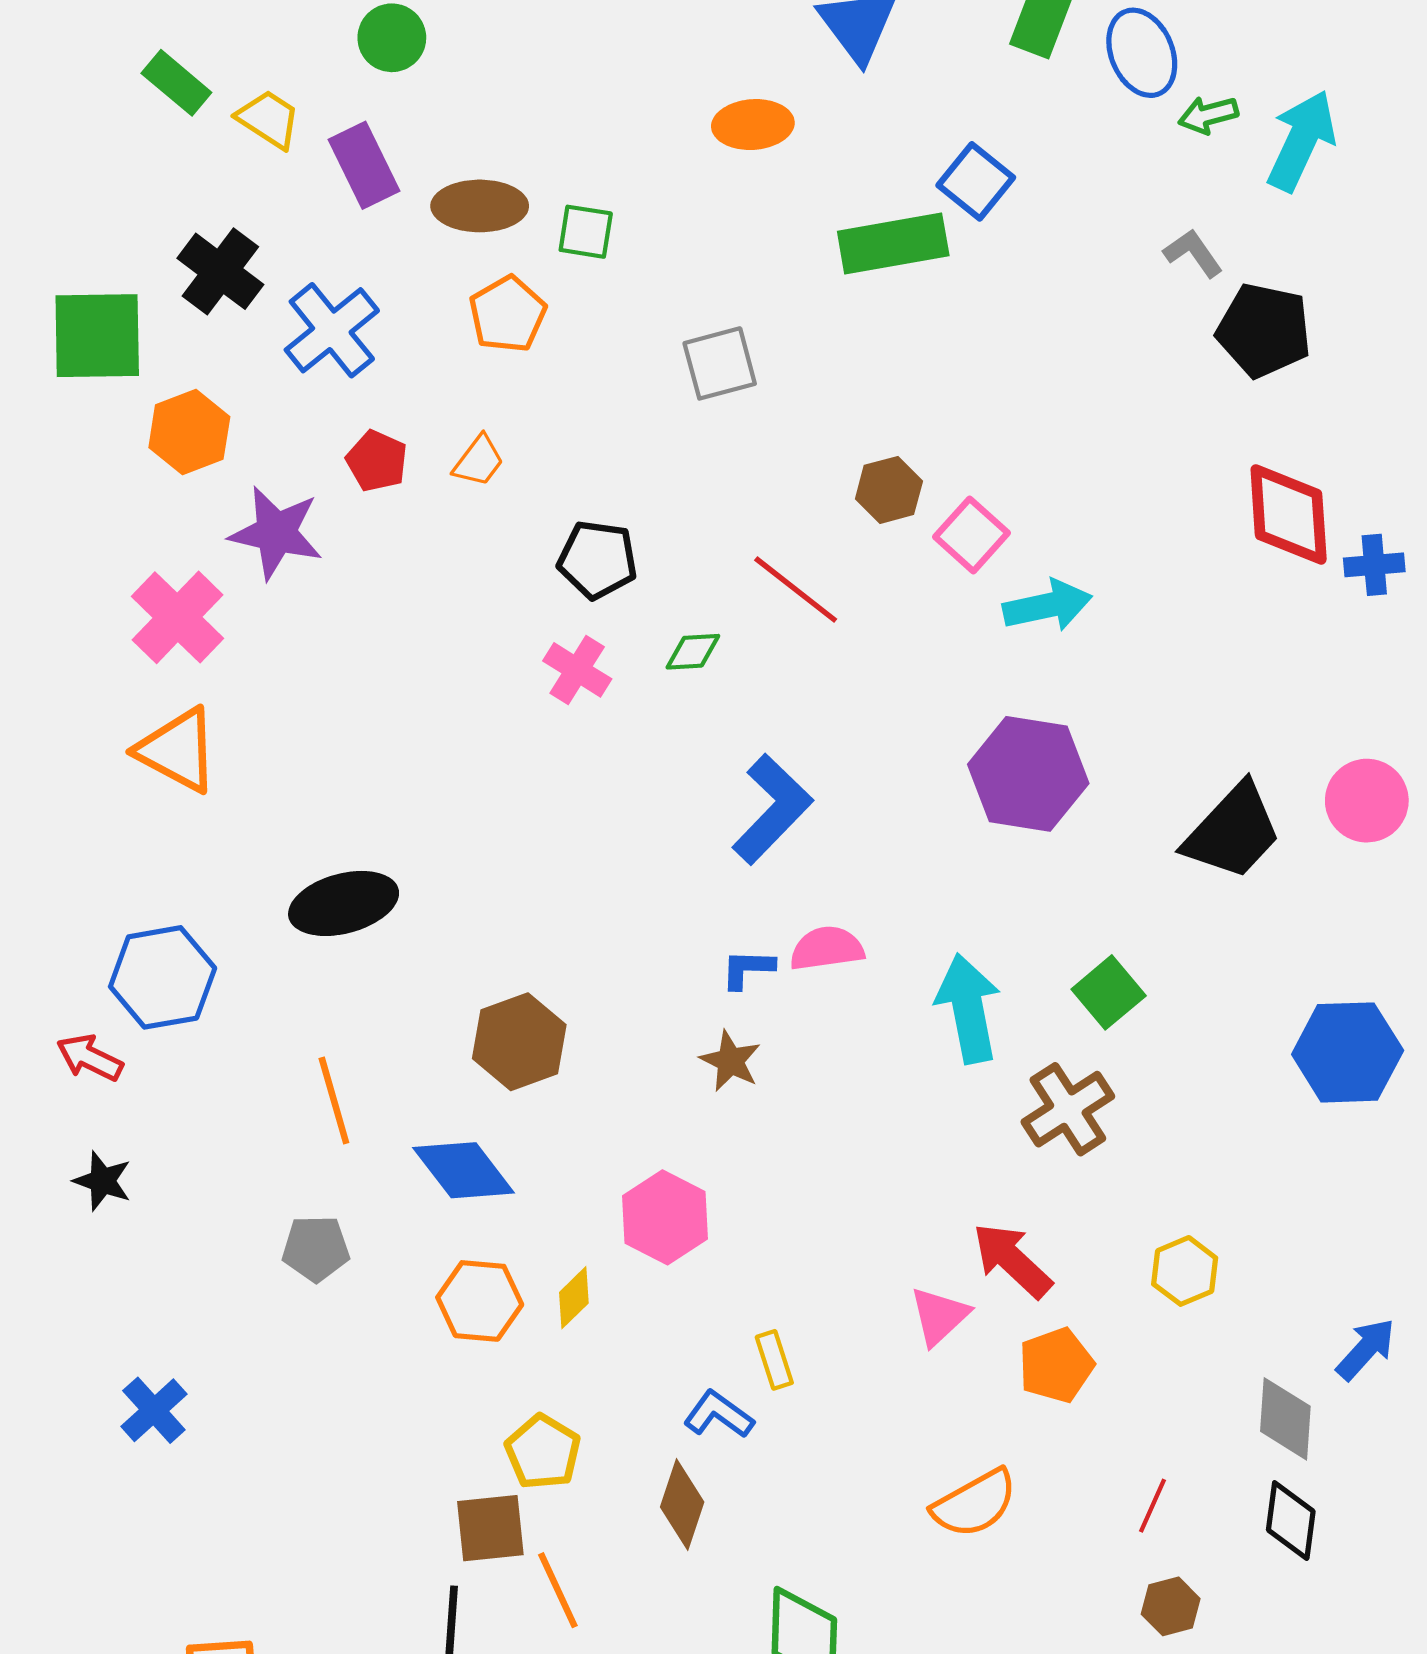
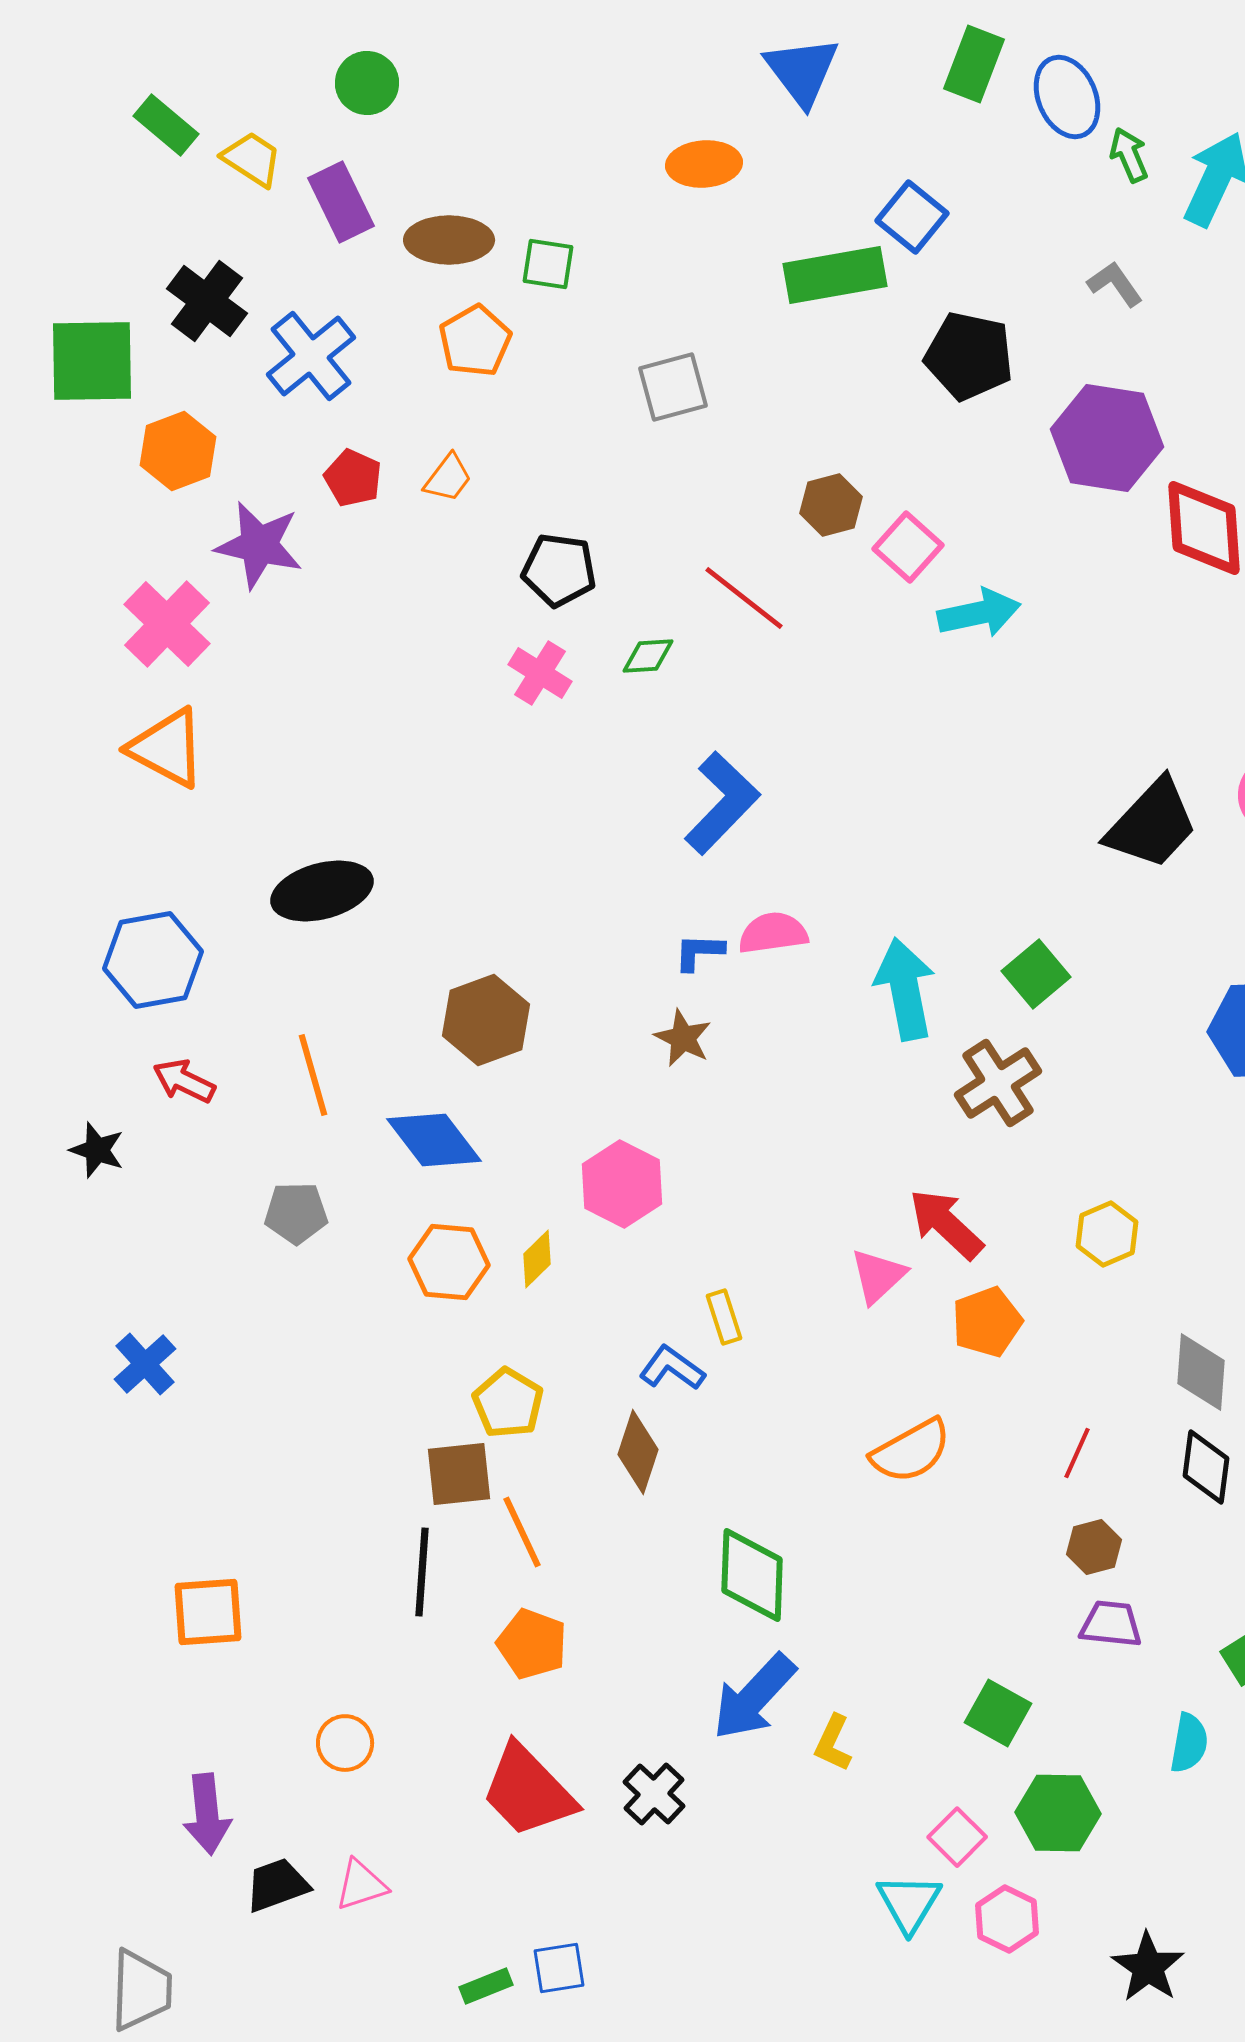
green arrow: (1208, 115) -> (1129, 155), turned 82
black pentagon: (1264, 330) -> (969, 356), moved
purple hexagon: (1028, 774) -> (1107, 438), moved
red arrow: (90, 1058) -> (184, 1081), moved

